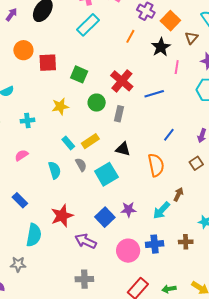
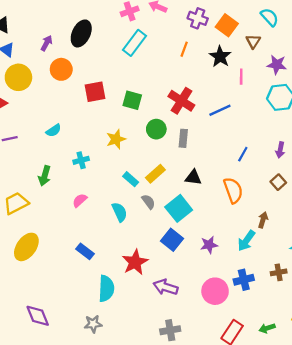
orange circle: (23, 50) -> (61, 69), moved
blue square: (105, 217) -> (172, 240), moved

